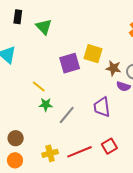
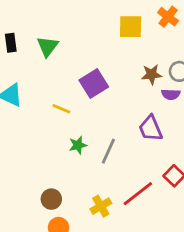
green triangle: (44, 27) -> (48, 46), turned 36
yellow square: (93, 54) -> (131, 27), moved
yellow line: (39, 87) -> (61, 109), moved

